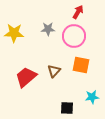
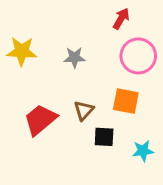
gray star: (48, 29) -> (74, 57), moved
pink circle: (74, 36) -> (138, 56), moved
black square: (67, 108) -> (104, 137), moved

